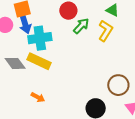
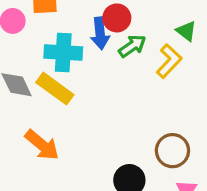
blue arrow: (25, 24) -> (100, 33), moved
orange arrow: (38, 97) -> (42, 145), size x1.6

